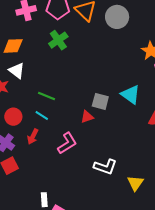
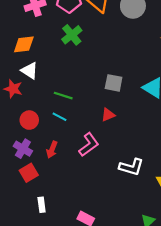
gray square: (100, 101) -> (114, 83), moved
red arrow: (33, 136) -> (52, 150), moved
white rectangle: (44, 200) -> (42, 205), moved

